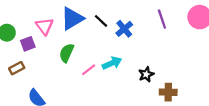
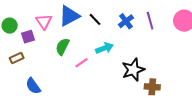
blue cross: (124, 29) -> (126, 21), moved
cyan arrow: (112, 63) -> (104, 48), moved
black star: (146, 74) -> (133, 70), size x1.6

